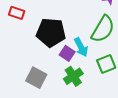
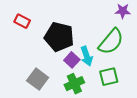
red rectangle: (17, 13) -> (22, 21), moved

